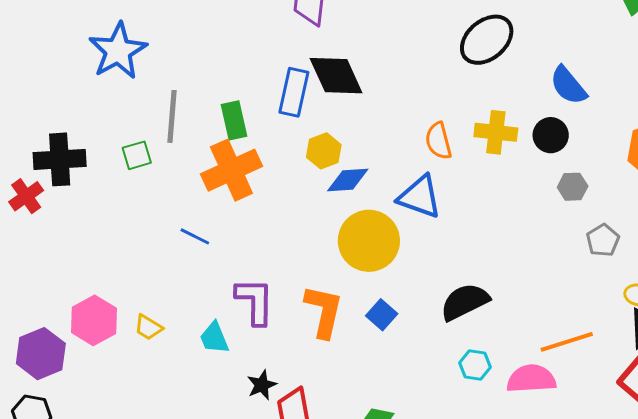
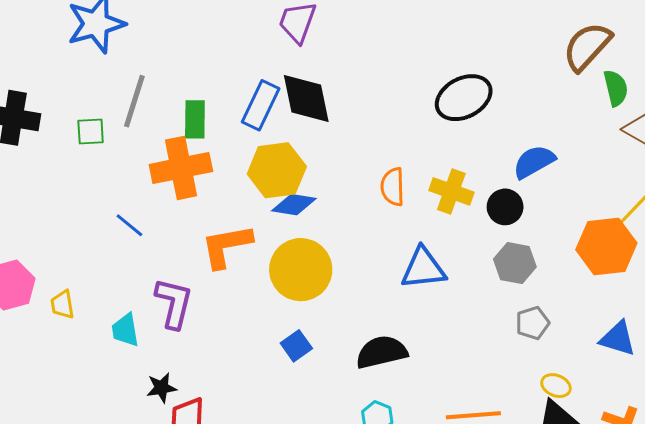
blue semicircle: (568, 85) -> (534, 162), turned 87
yellow hexagon: (324, 151) -> (277, 170), size x1.6
gray hexagon: (573, 187) -> (515, 263), size x1.4
blue triangle: (420, 197) -> (423, 268), moved, turned -39
orange L-shape: (324, 311) -> (226, 246), moved, turned -126
yellow trapezoid: (148, 327) -> (62, 304), turned 36

